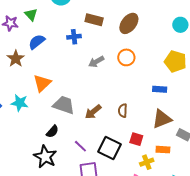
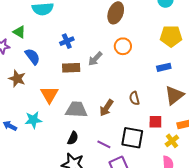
brown rectangle: (94, 20) -> (71, 68), moved
blue semicircle: (37, 42) -> (32, 57), turned 108

